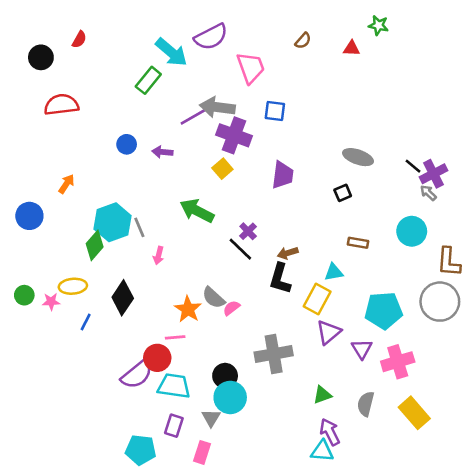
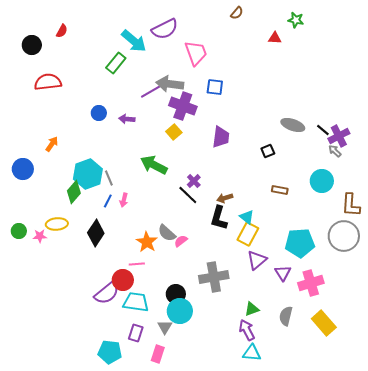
brown semicircle: (303, 41) -> (237, 13), moved
gray ellipse: (358, 157) -> (293, 125), moved
cyan triangle: (334, 272) -> (247, 217), moved, turned 49
blue line: (86, 322) -> (108, 201), moved
purple arrow: (330, 432) -> (247, 330), moved

